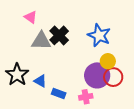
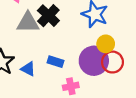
blue rectangle: (59, 93) -> (56, 62), moved
pink cross: (86, 97) -> (71, 86), moved

